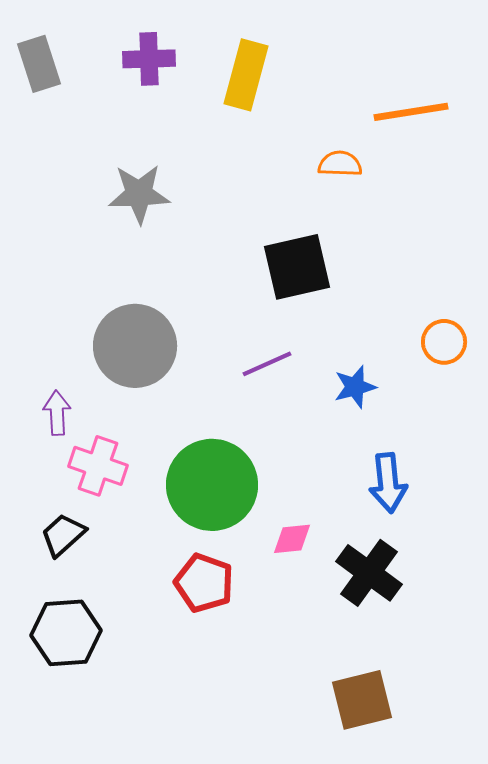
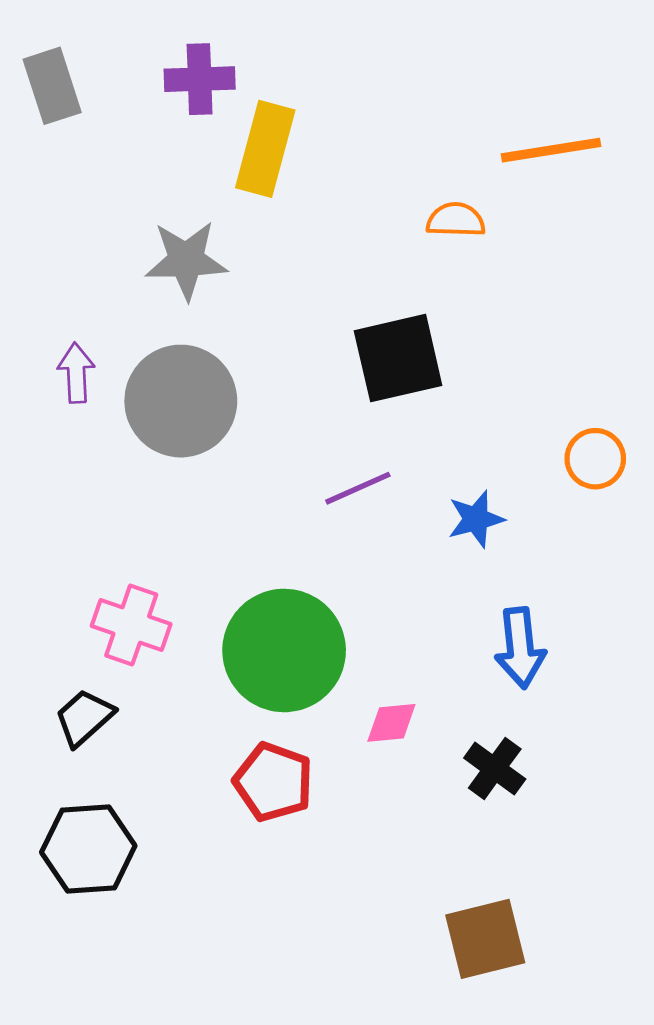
yellow rectangle: (246, 75) -> (265, 149), moved
gray circle: (135, 346) -> (181, 401), moved
purple arrow: (57, 413) -> (76, 373), moved
black cross: (369, 573) -> (495, 769), size x0.7

